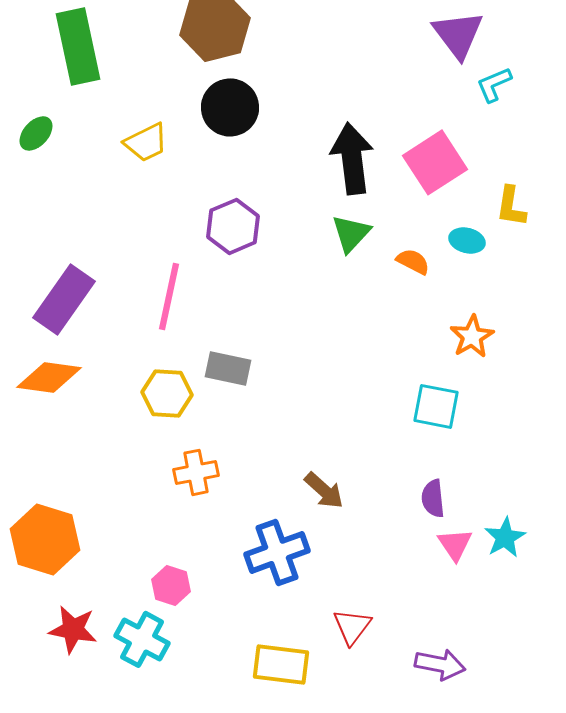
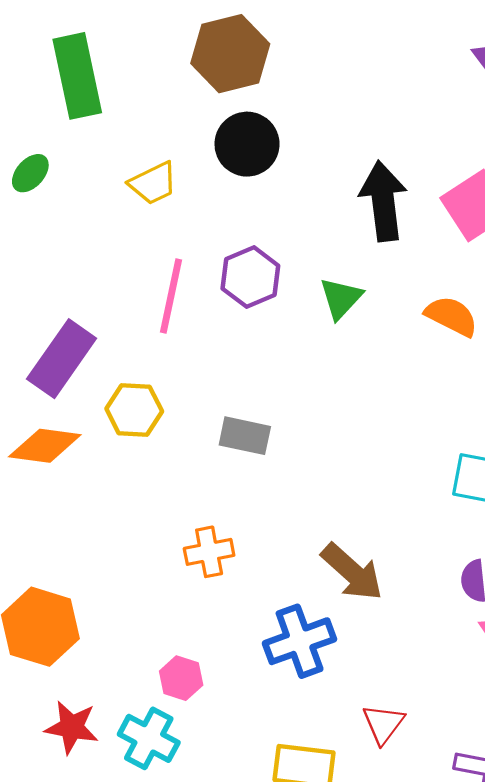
green triangle: (351, 233) -> (341, 298), moved
orange semicircle: (413, 261) -> (451, 316), size x1.4
pink line: (169, 296) -> (171, 296), moved
yellow hexagon: (167, 393) -> (134, 410), moved
brown arrow: (324, 490) -> (352, 572), size x1.4

